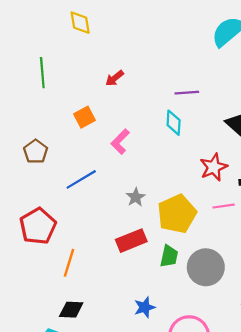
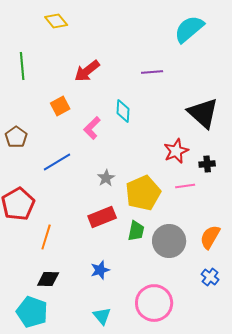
yellow diamond: (80, 23) -> (56, 21), turned -30
red arrow: (115, 78) -> (87, 71), size x1.5
purple line: (187, 93) -> (152, 72), moved
cyan diamond: (174, 123) -> (123, 111), moved
blue star: (145, 307) -> (100, 270), moved

